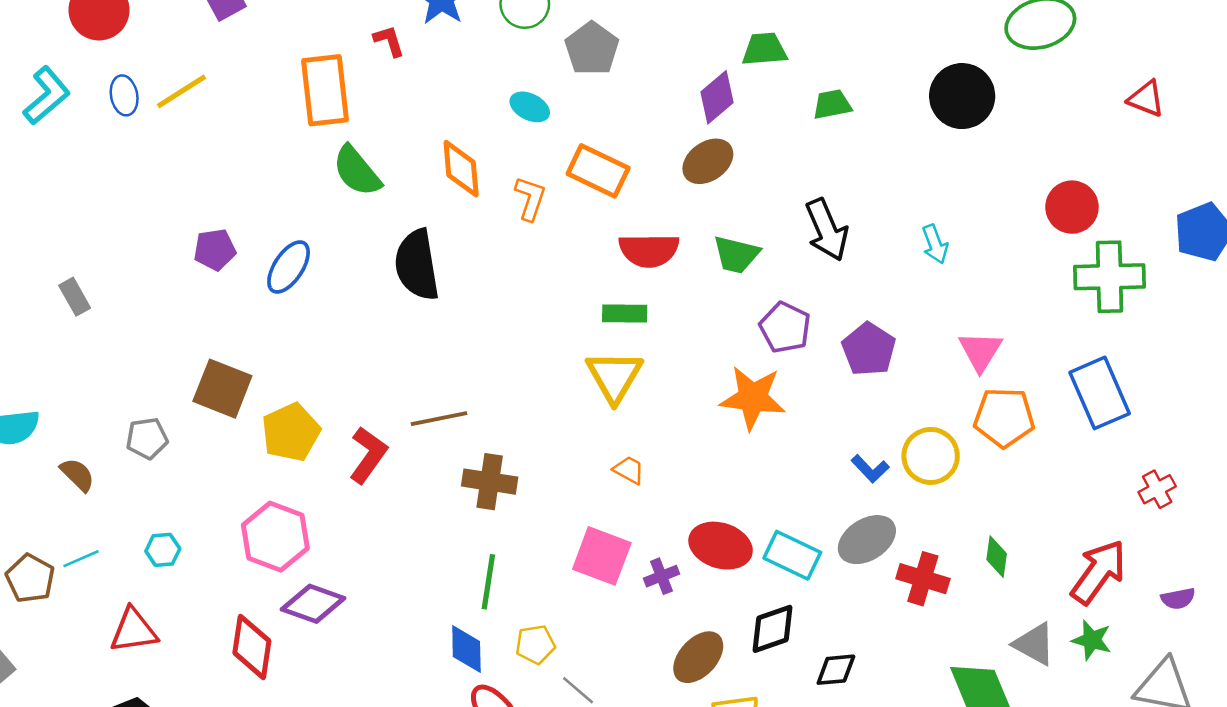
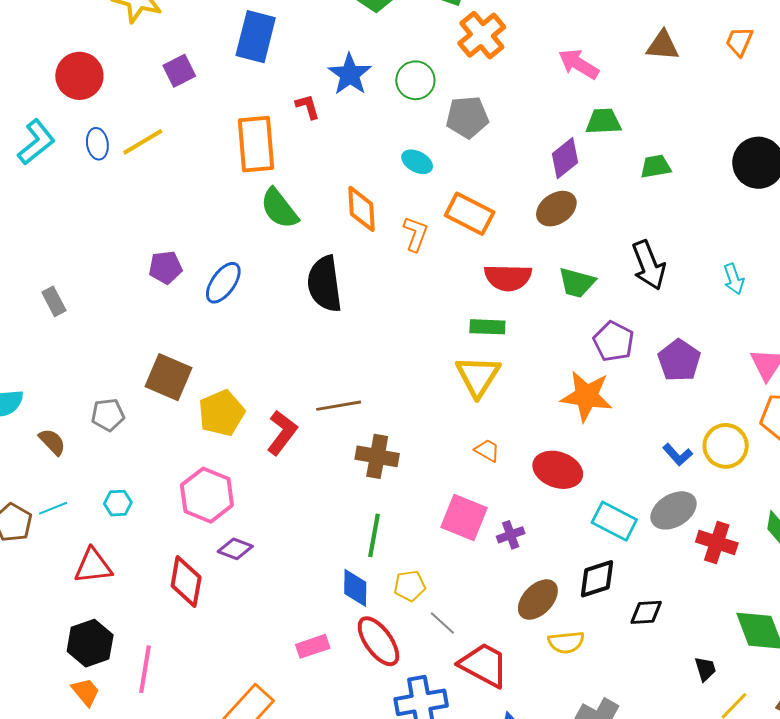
gray pentagon: (592, 49) -> (467, 117), turned 30
red ellipse: (721, 546) -> (558, 470), moved
purple diamond: (313, 604) -> (235, 549), size x0.7

